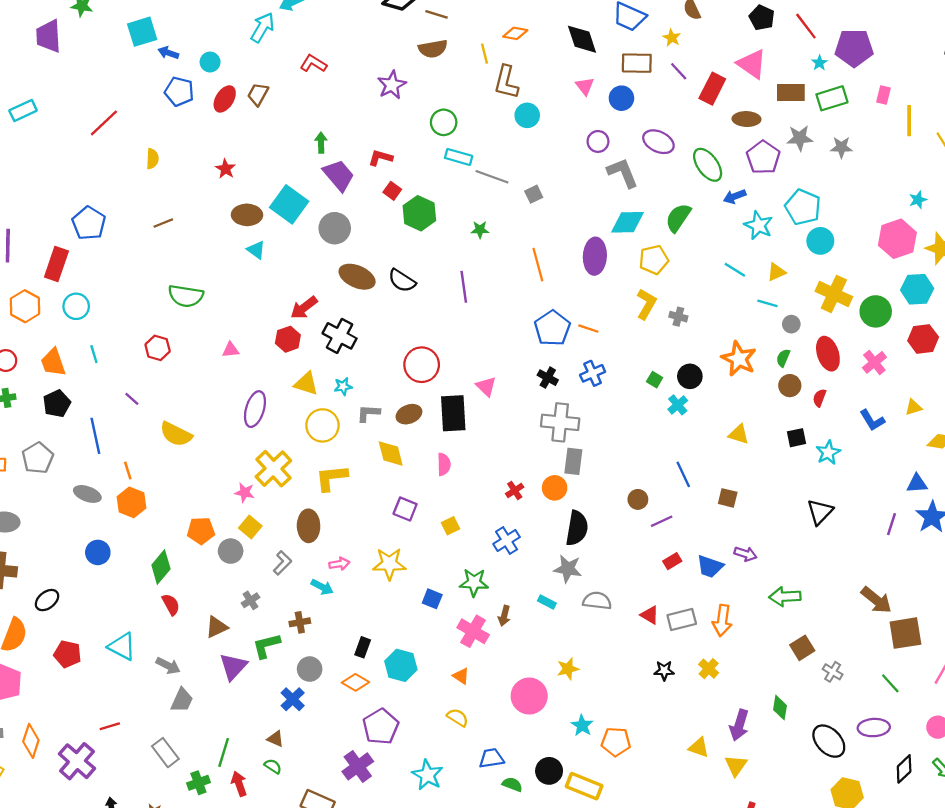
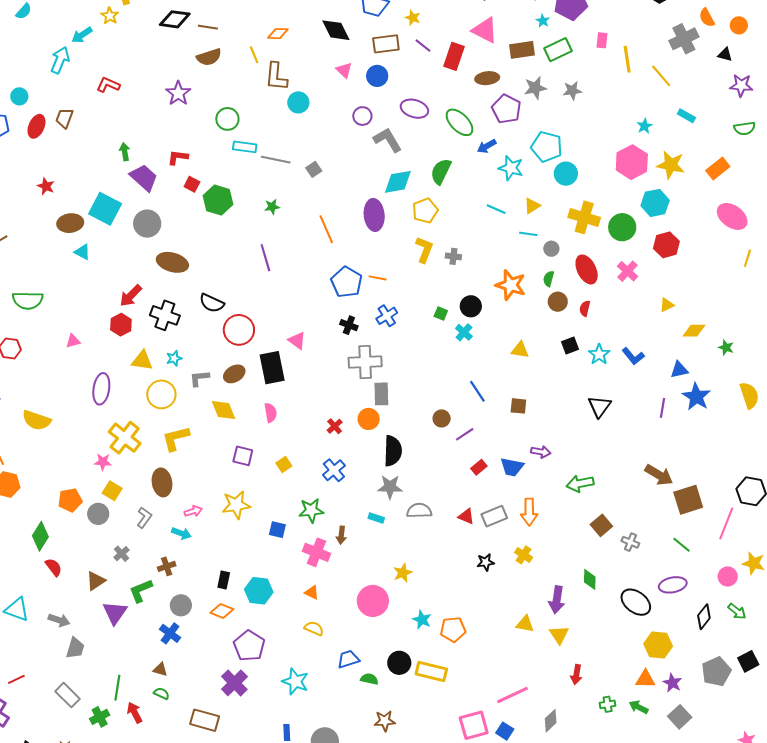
black semicircle: (402, 281) -> (212, 303), moved
blue L-shape: (872, 420) -> (633, 356), moved

